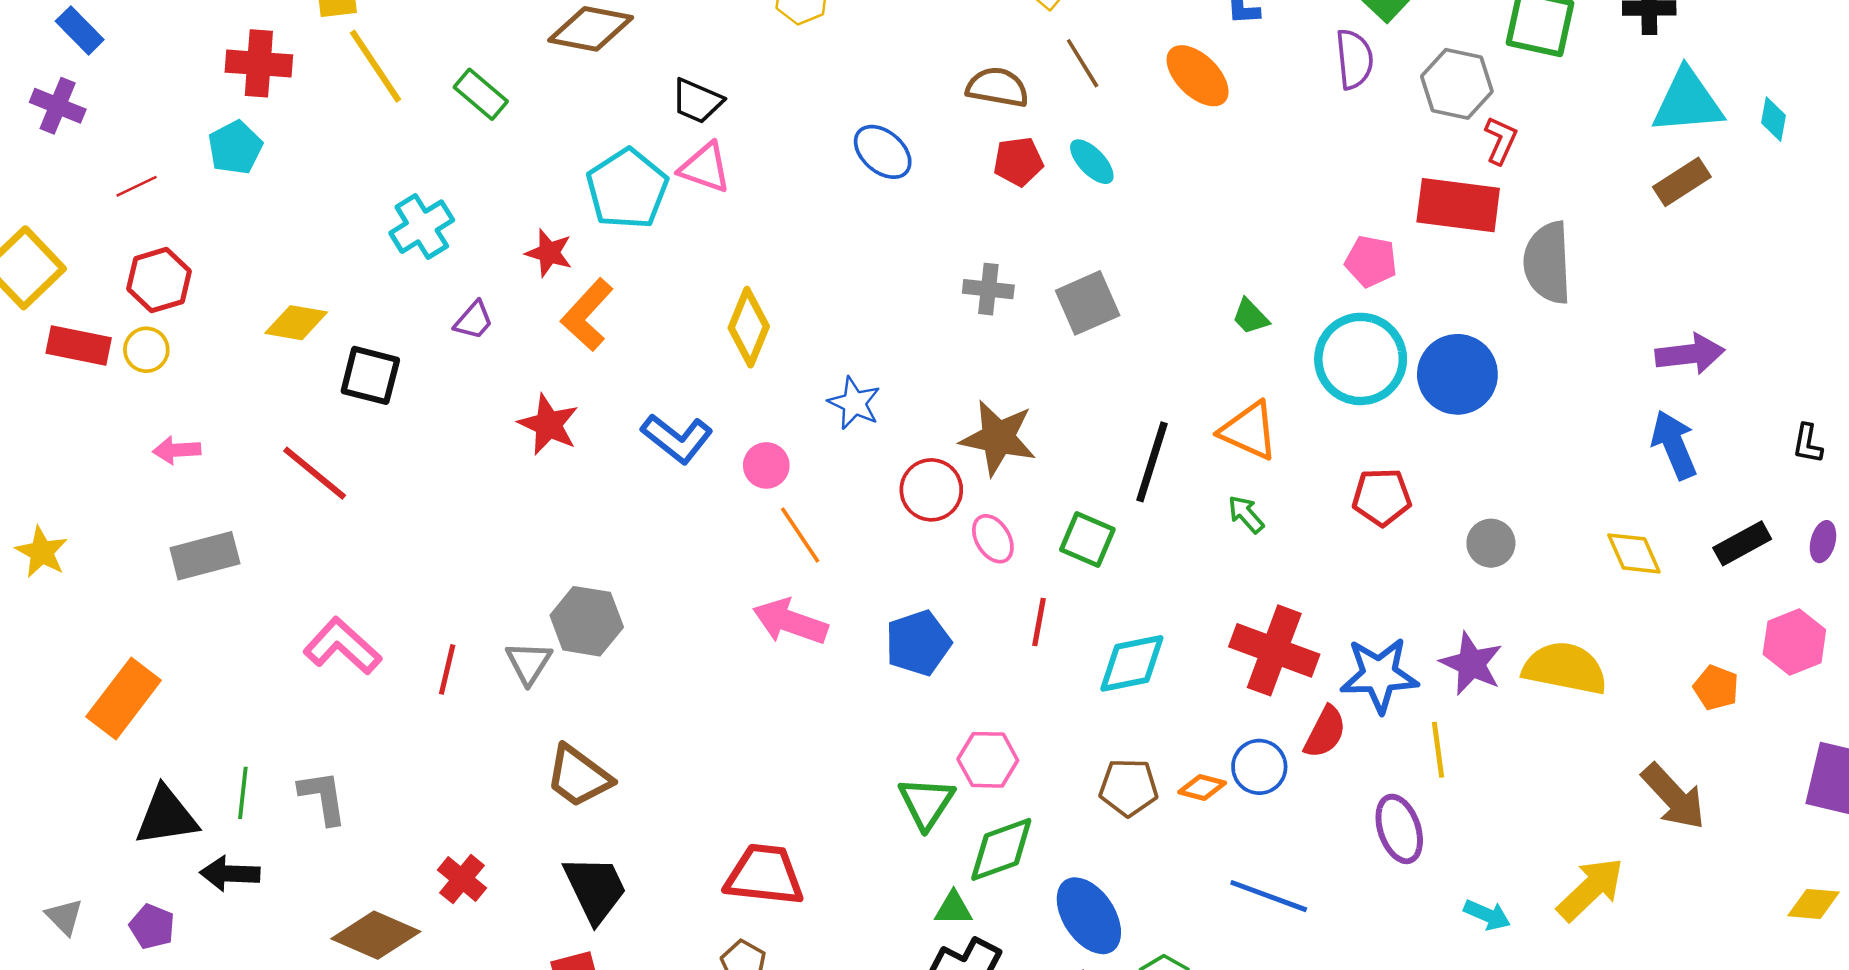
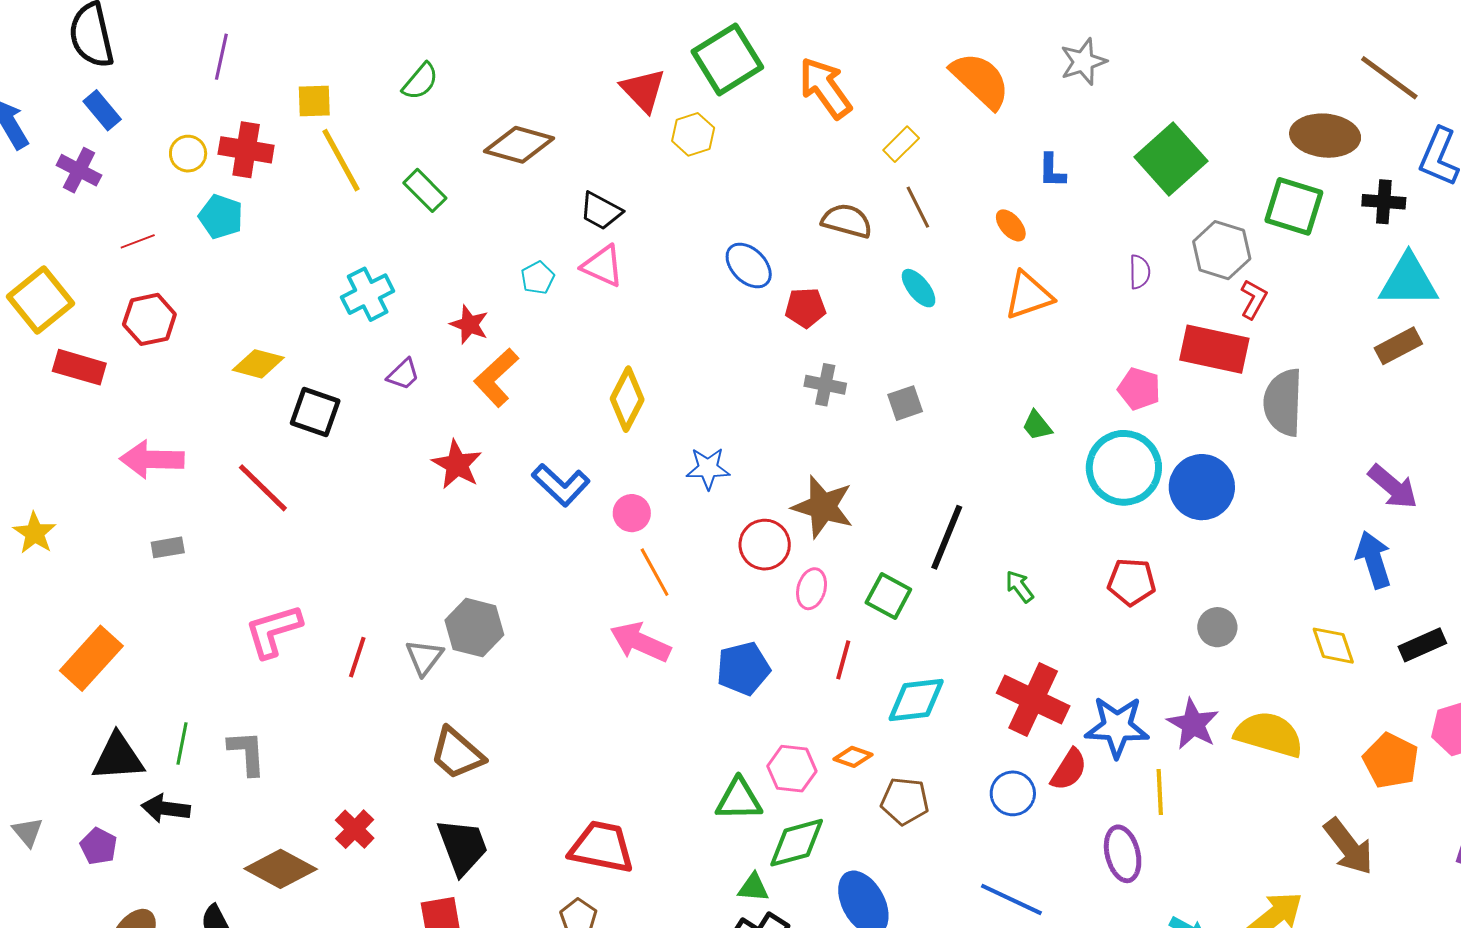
purple semicircle: (1354, 59) -> (1140, 272), moved, size x0.7
orange ellipse: (1198, 76) -> (1011, 225), size x0.6
cyan pentagon: (235, 148) -> (221, 217), turned -30
red pentagon: (1018, 162) -> (805, 308), moved
cyan pentagon: (627, 189) -> (538, 278), size x0.5
gray square: (1088, 303) -> (905, 403), size x0.7
yellow circle: (146, 350) -> (188, 154), moved
purple arrow: (1690, 354) -> (1393, 487), turned 42
blue star: (854, 403) -> (708, 468), turned -30
orange triangle: (1249, 431) -> (1029, 295), moved, turned -48
pink arrow: (177, 450) -> (152, 459), size x1.6
pink ellipse: (993, 539) -> (812, 589), turned 42
gray rectangle: (205, 556) -> (168, 547), size x0.6
pink L-shape: (342, 646) -> (273, 631), turned -64
orange pentagon: (1716, 688) -> (1391, 761), size x1.5
orange diamond: (1202, 788) -> (853, 757), moved
green triangle: (926, 803) -> (739, 799), turned 51

